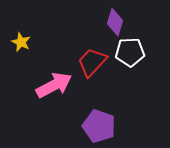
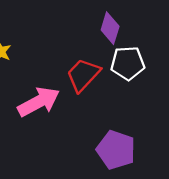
purple pentagon: (99, 126) -> (116, 150), moved

